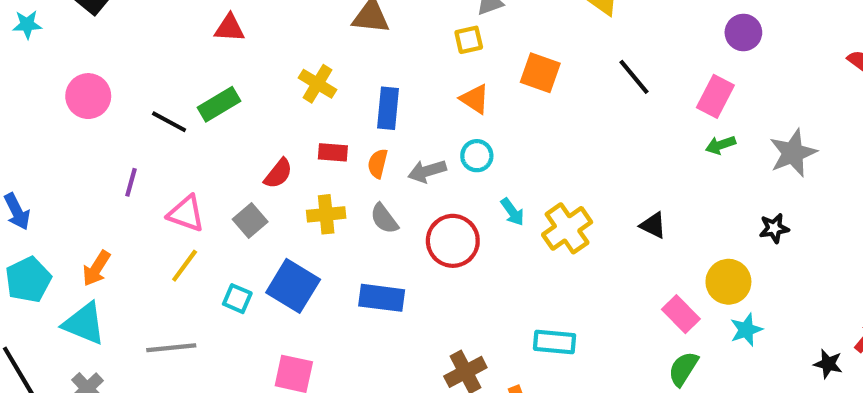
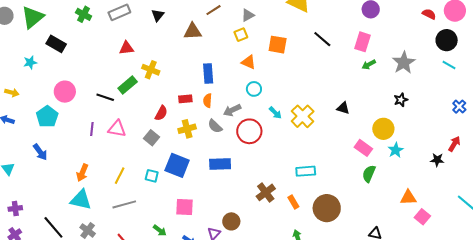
yellow cross: (317, 84) -> (151, 70), moved
gray arrow: (427, 171) -> (232, 110), moved
pink triangle: (186, 214) -> (117, 129), moved
yellow line: (185, 266) -> (120, 176), moved
cyan pentagon: (28, 280) -> (47, 117), moved

